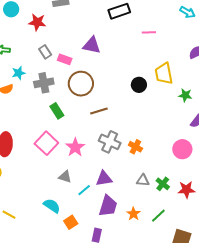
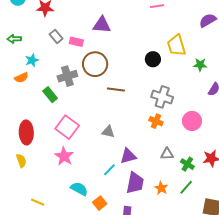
gray cross: (44, 83) -> (67, 76), moved
green rectangle: (57, 111) -> (50, 95), moved
brown line: (99, 111) -> (116, 89), turned 30
gray cross: (110, 142) -> (162, 97), moved
pink star: (75, 147) -> (64, 156), moved
pink circle: (182, 149) -> (192, 121), moved
gray triangle: (65, 177) -> (108, 132), moved
green cross: (163, 184) -> (187, 164), moved

